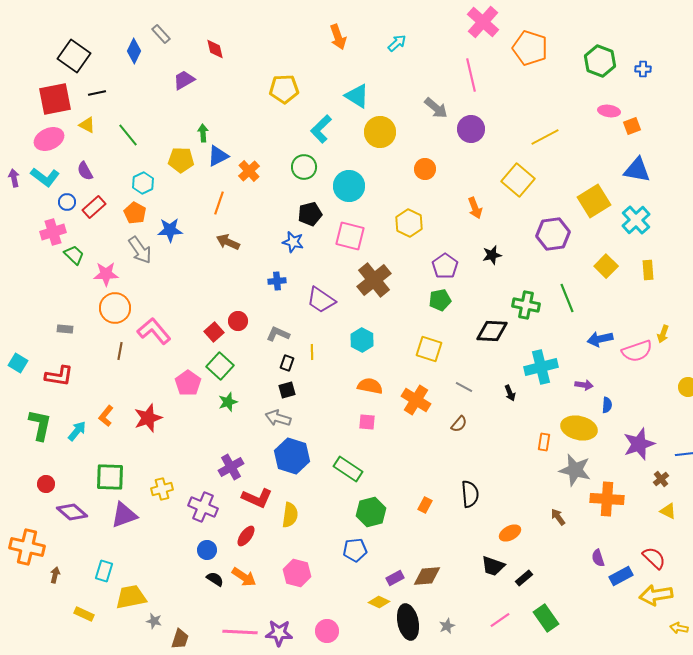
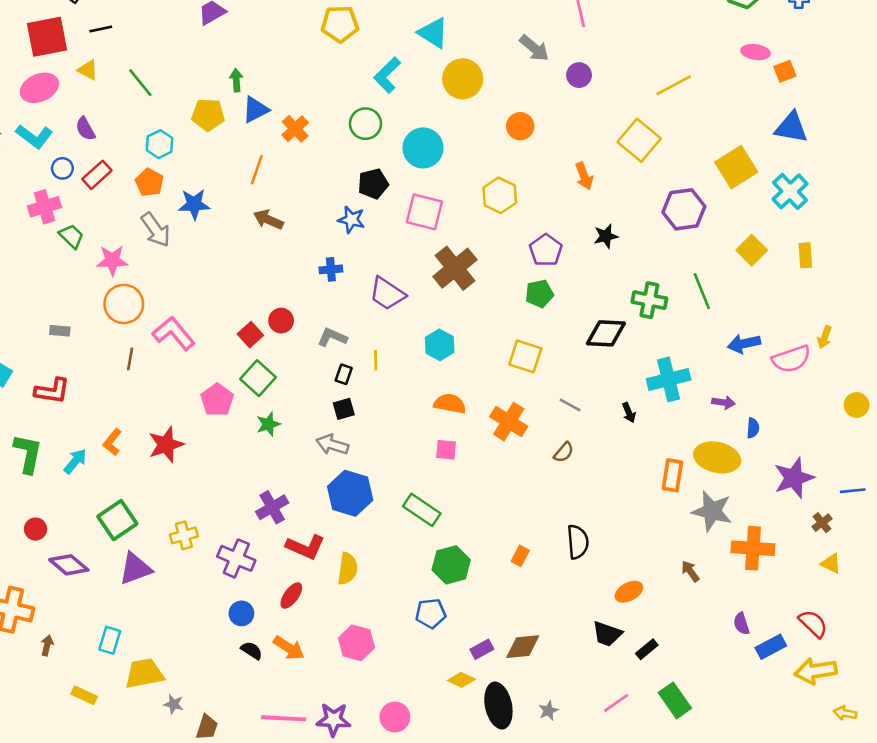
purple circle: (471, 129) -> (579, 75), size x0.7
orange rectangle: (544, 442) -> (672, 475), size x1.4
green square: (110, 477) -> (117, 520), turned -36

